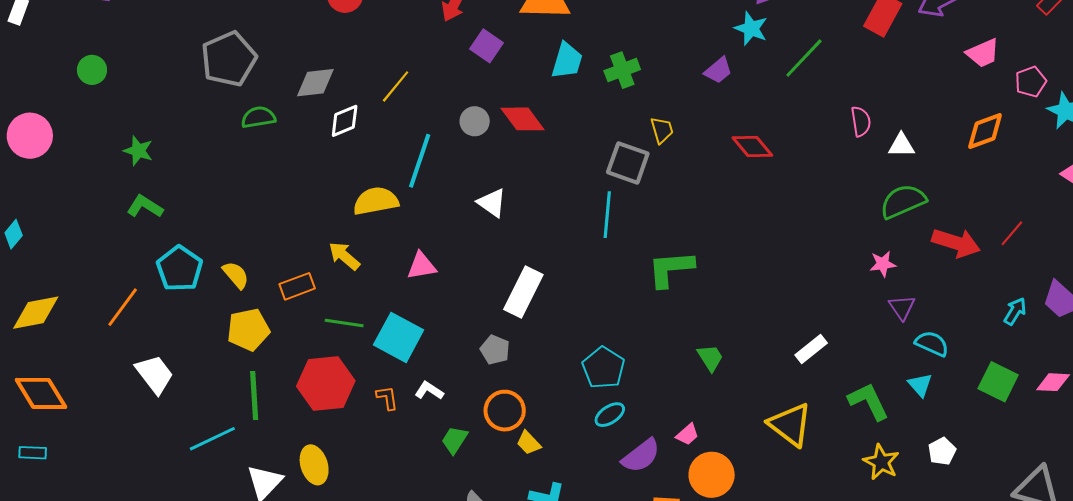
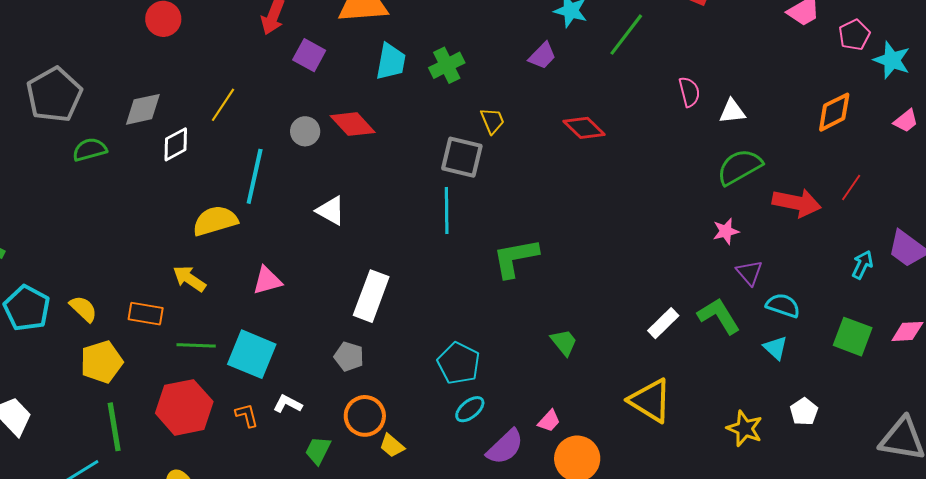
orange diamond: (985, 131) -> (834, 112), moved
orange rectangle: (297, 286) -> (146, 314), turned 36
green L-shape: (869, 401) -> (719, 316), moved

